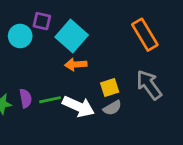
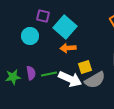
cyan circle: (20, 36) -> (30, 36), moved
yellow square: (110, 88) -> (85, 67), moved
gray semicircle: (112, 108) -> (95, 80), size x1.5

